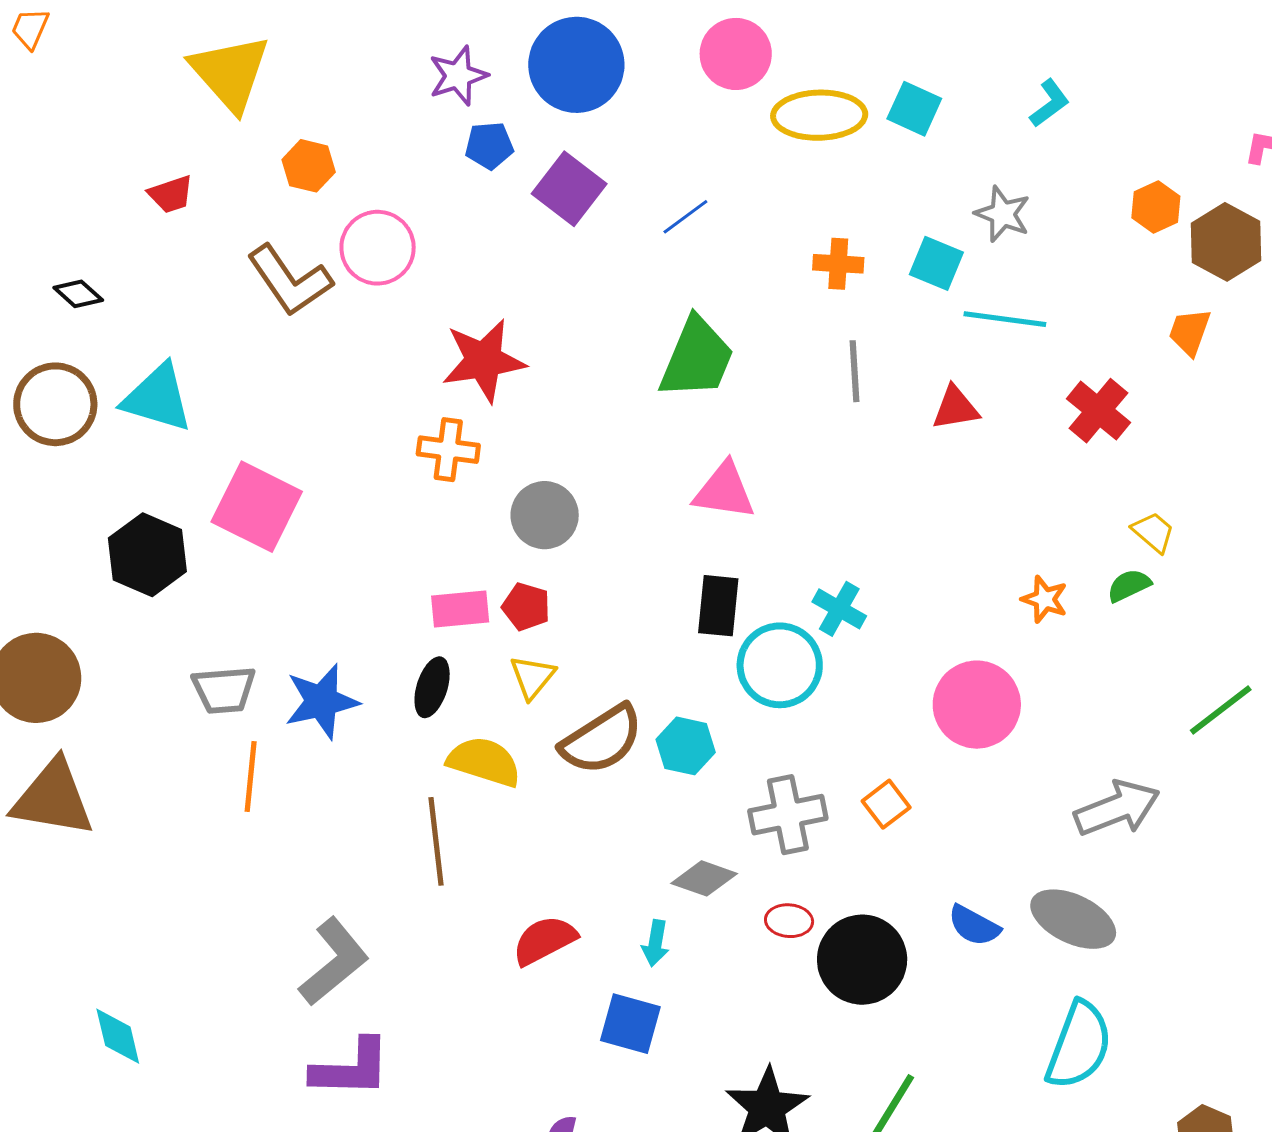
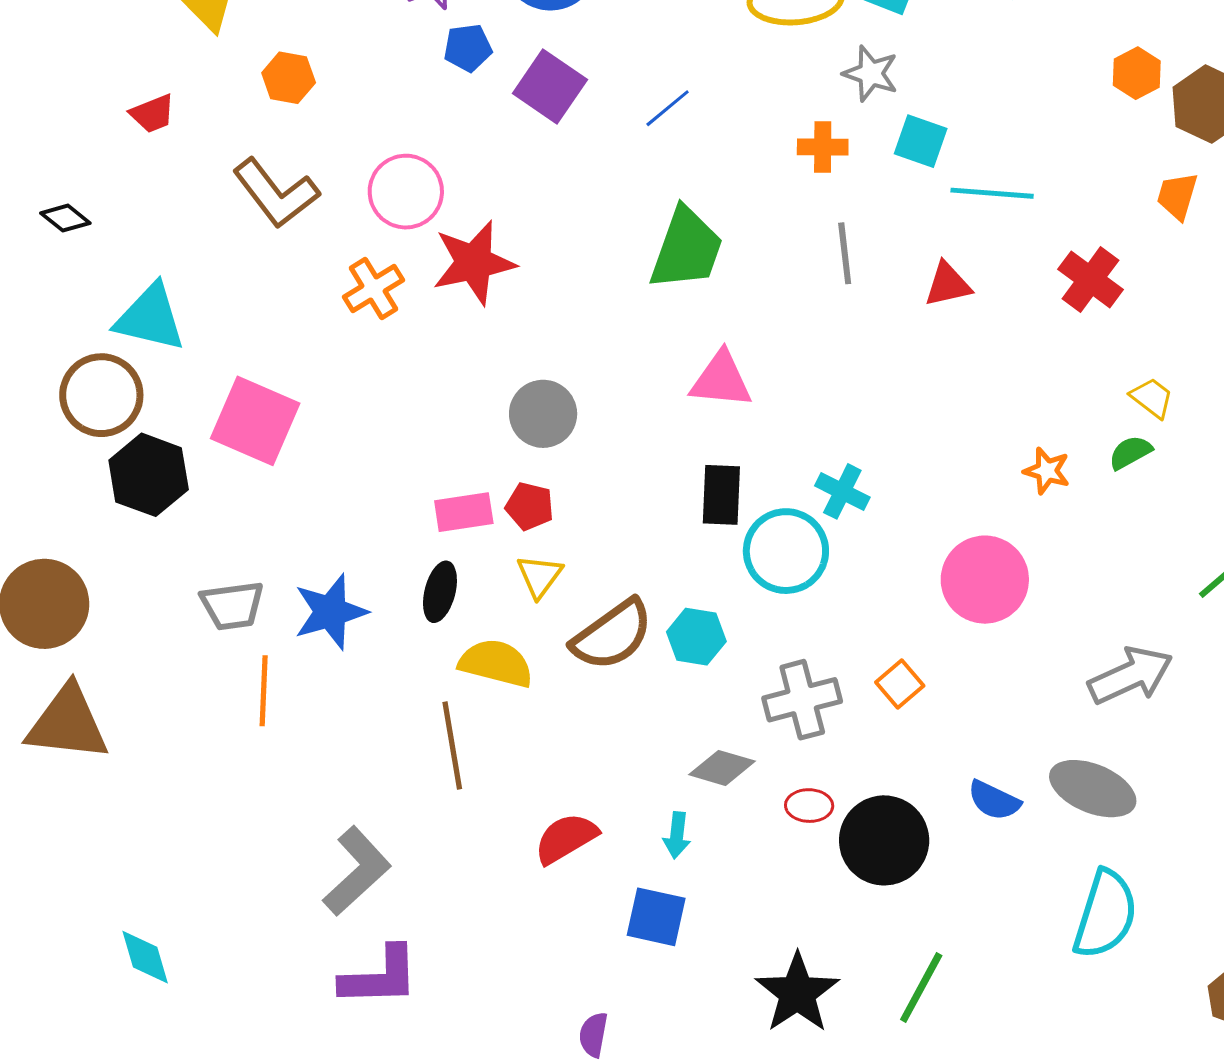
gray star: (1003, 214) -> (871, 74), moved
pink circle: (378, 248) -> (406, 192), moved
brown circle: (55, 404) -> (101, 395), moved
orange cross: (448, 450) -> (373, 288), moved, turned -36

